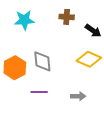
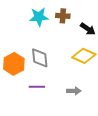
cyan star: (24, 20) -> (39, 17), moved

